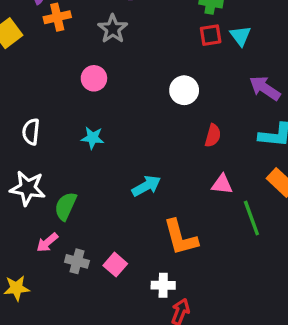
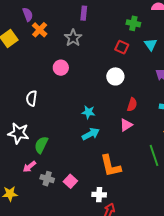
orange cross: (57, 17) -> (40, 30), turned -35
red square: (211, 35) -> (122, 47), moved, turned 32
white semicircle: (31, 132) -> (32, 98), moved
cyan star: (93, 138) -> (88, 112), moved
pink triangle: (222, 184) -> (126, 125), moved, turned -40

